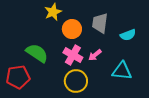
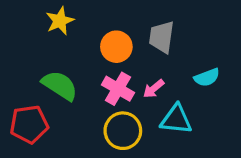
yellow star: (53, 12) -> (60, 21), moved
cyan semicircle: (128, 35) -> (207, 77), moved
cyan triangle: (122, 71) -> (176, 119), moved

